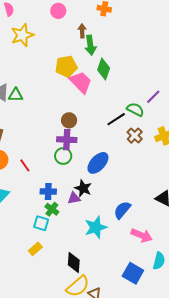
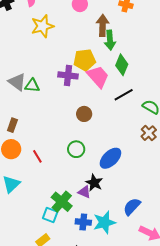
brown arrow: (82, 31) -> (103, 25), size x1.5
black line: (116, 119) -> (124, 95), moved
purple cross: (67, 140) -> (68, 75), moved
blue cross: (48, 191) -> (83, 222), moved
purple triangle: (74, 198) -> (84, 192), turned 32
green cross: (52, 209) -> (62, 202), size x1.5

